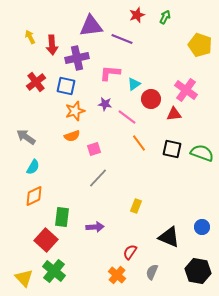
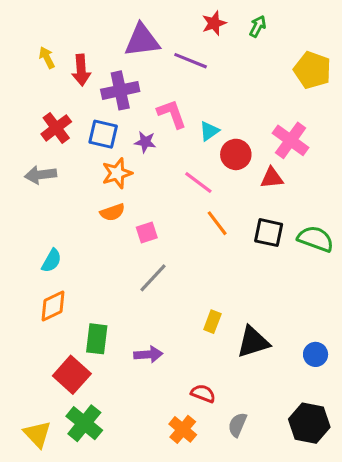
pink L-shape: (110, 73) -> (172, 114), turned 65
purple star: (105, 104) -> (145, 142), moved
gray arrow: (26, 137) -> (41, 175), moved, turned -42
black triangle: (169, 237) -> (253, 342), moved, turned -40
red semicircle: (130, 252) -> (203, 393), turned 77

